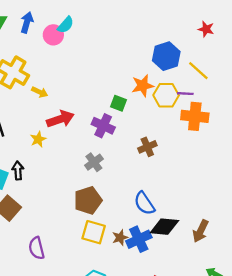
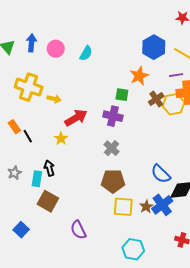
cyan semicircle: (66, 25) -> (86, 53), moved
yellow hexagon: (166, 95) -> (173, 104), moved
brown cross: (147, 147) -> (156, 99), moved
brown pentagon: (88, 200) -> (113, 181), turned 30

